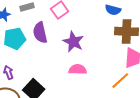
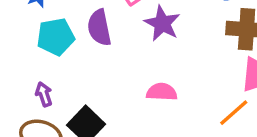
purple star: (73, 42) -> (162, 23), moved

